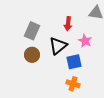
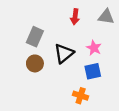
red arrow: (68, 24) -> (75, 17), moved
blue square: (74, 62) -> (93, 71), moved

